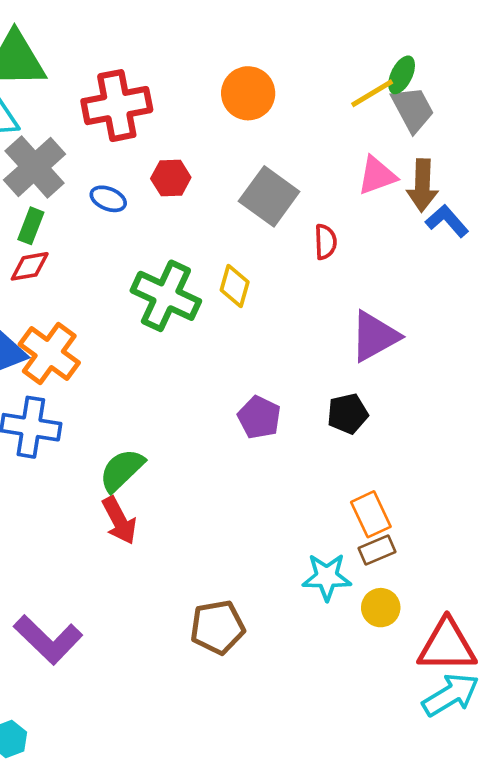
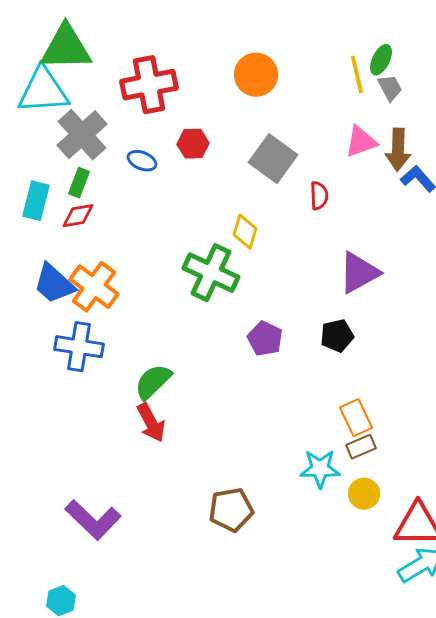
yellow line: (372, 93) -> (357, 75), turned -72
gray trapezoid: (413, 109) -> (390, 88), size x0.7
green cross: (166, 296) -> (211, 273), moved

